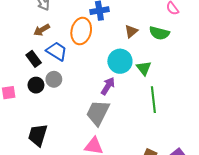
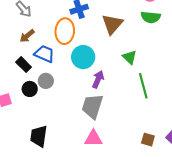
brown triangle: (131, 31) -> (112, 24), size x1.6
green semicircle: (159, 33) -> (151, 17), moved
cyan circle: (120, 61) -> (83, 57), moved

